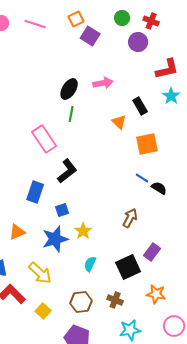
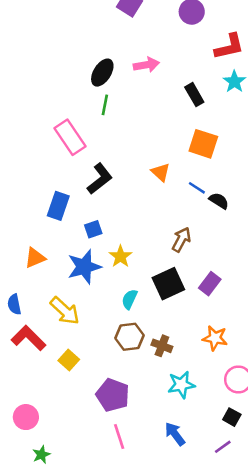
orange triangle: (119, 122) -> (161, 172), moved
orange square: (147, 144) -> (203, 144), turned 30
black square: (128, 267) -> (168, 284), moved
brown hexagon: (81, 302) -> (130, 337), moved

